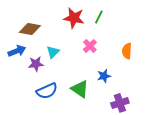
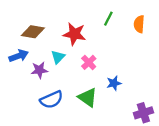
red star: (74, 18) -> (74, 34), moved
pink cross: (90, 46) -> (89, 62), moved
orange semicircle: (127, 51) -> (139, 24), moved
purple cross: (120, 103) -> (143, 113), moved

